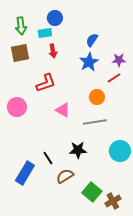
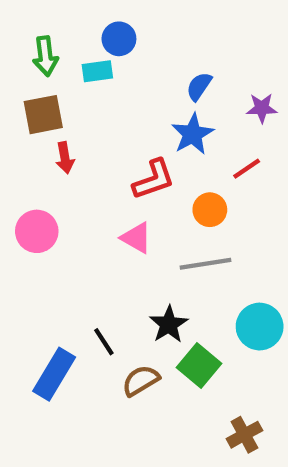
red arrow: (53, 51) -> (65, 158), moved
purple star: (119, 60) -> (262, 108), moved
red L-shape: (46, 83) -> (154, 179), moved
black star: (78, 150) -> (169, 324), turned -30
green square: (92, 192) -> (199, 365), moved

